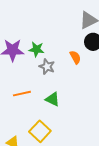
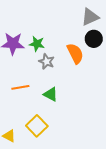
orange semicircle: (75, 57) -> (75, 53), size x1.5

